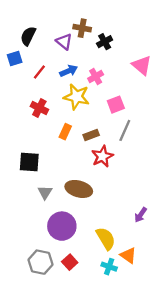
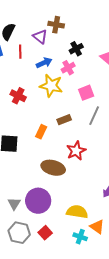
black cross: (105, 42) -> (76, 49), moved
red line: (39, 72) -> (20, 52), moved, turned -40
orange rectangle: (65, 132) -> (41, 132), moved
red star: (102, 156) -> (76, 151), moved
gray triangle: (45, 192) -> (14, 204), moved
yellow semicircle: (106, 238) -> (77, 212), turned -50

